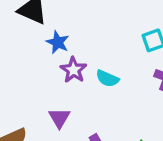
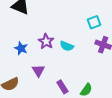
blue star: (58, 42) -> (21, 48), moved

